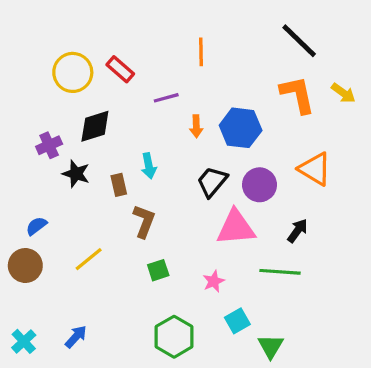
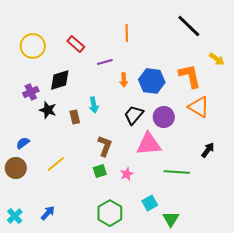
yellow circle: (73, 72) -> (33, 46), moved
orange L-shape: (297, 95) -> (190, 76), moved
brown L-shape: (144, 221) -> (105, 146), moved
black arrow: (297, 231) -> (208, 150), moved
pink star: (214, 281) -> (127, 174), moved

